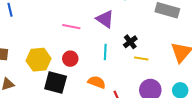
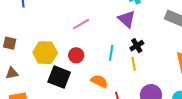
purple triangle: (105, 19) -> (127, 19), moved
pink line: (71, 27) -> (81, 24), turned -48
yellow line: (141, 59) -> (134, 64), moved, turned 64

